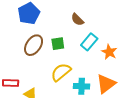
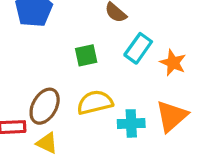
brown ellipse: (34, 45) -> (45, 106), moved
yellow semicircle: (61, 72) -> (95, 102), turned 30

